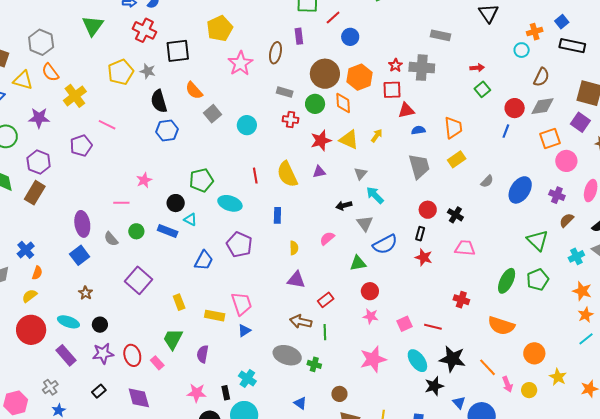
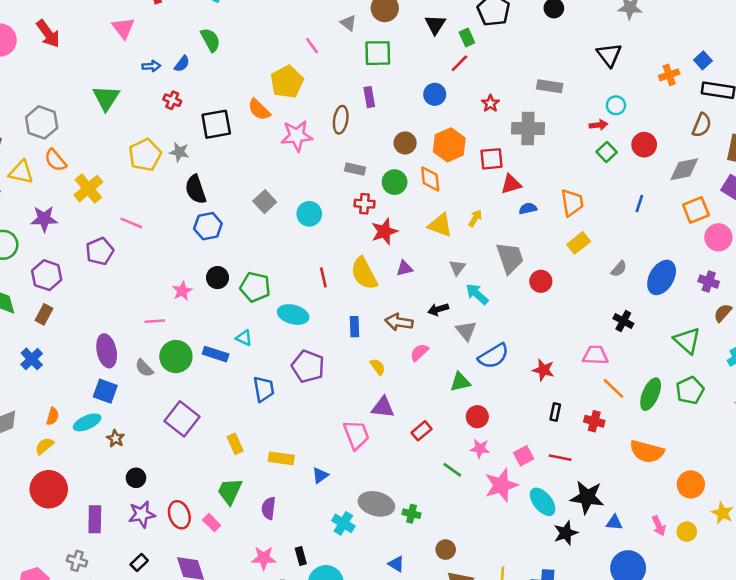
red line: (333, 18) -> (459, 63), moved
yellow pentagon: (220, 28) -> (287, 82), moved
red cross: (144, 30) -> (172, 100), size x0.6
cyan circle: (522, 50) -> (616, 105), moved
pink star: (240, 63) -> (297, 136), turned 30
red star: (395, 65) -> (490, 103), moved
brown circle: (325, 74) -> (405, 143), size x0.6
brown semicircle: (541, 77) -> (702, 125), moved
orange semicircle: (194, 90) -> (259, 110), moved
red circle: (515, 108) -> (644, 145), moved
red star: (321, 140) -> (384, 231), moved
gray trapezoid: (419, 166) -> (510, 258), moved
green pentagon: (201, 180) -> (255, 287), turned 30
brown rectangle: (35, 193) -> (44, 314), size x0.7
black circle: (176, 203) -> (217, 278), moved
red circle: (428, 210) -> (541, 281), moved
black cross: (455, 215) -> (623, 321), moved
green circle: (136, 231) -> (176, 357), size x1.6
black rectangle: (420, 234) -> (555, 412), moved
yellow semicircle: (294, 248) -> (378, 367), turned -32
blue cross: (26, 250) -> (32, 359), moved
blue square: (80, 255) -> (105, 391), turned -30
blue trapezoid: (204, 260) -> (264, 389), turned -35
pink trapezoid: (242, 304) -> (356, 435), moved
cyan ellipse: (68, 322) -> (87, 422), moved, turned -40
brown arrow: (301, 322) -> (399, 322), moved
green line: (325, 332) -> (452, 470), moved, turned -49
purple rectangle: (66, 355) -> (95, 519), turned 45
pink star: (373, 359) -> (501, 485), moved
orange line: (488, 367) -> (614, 388), moved
cyan cross: (247, 378) -> (343, 523), moved
gray cross: (50, 387) -> (77, 561), turned -35
blue triangle: (459, 402) -> (614, 523), moved, turned -40

